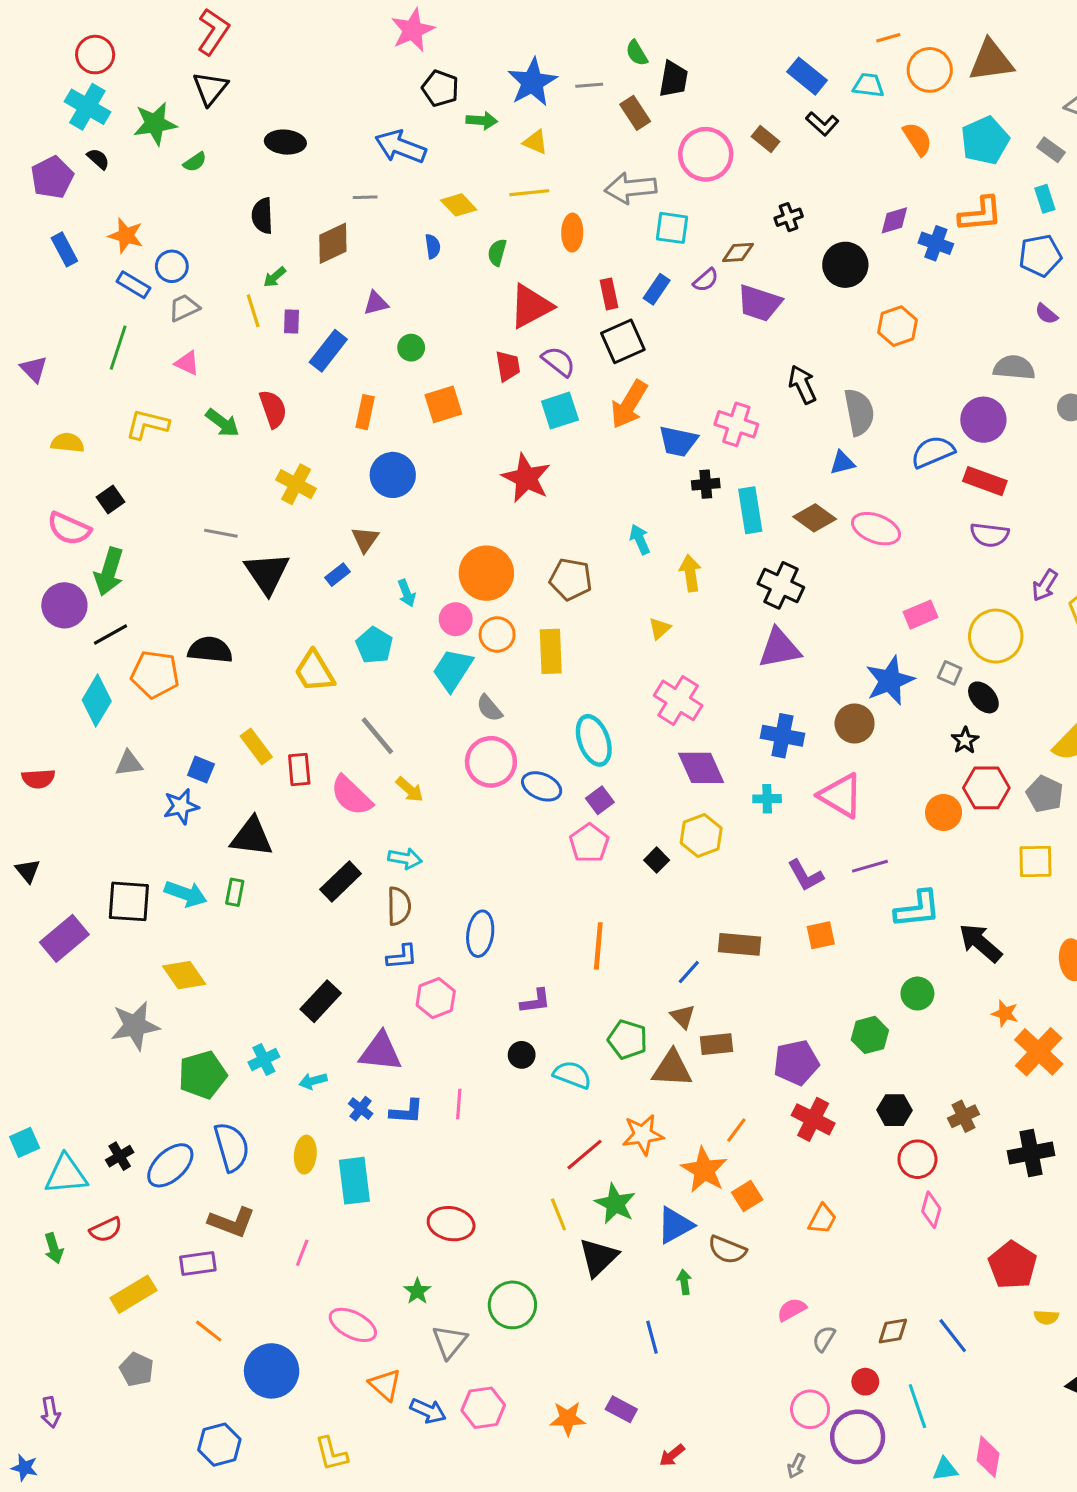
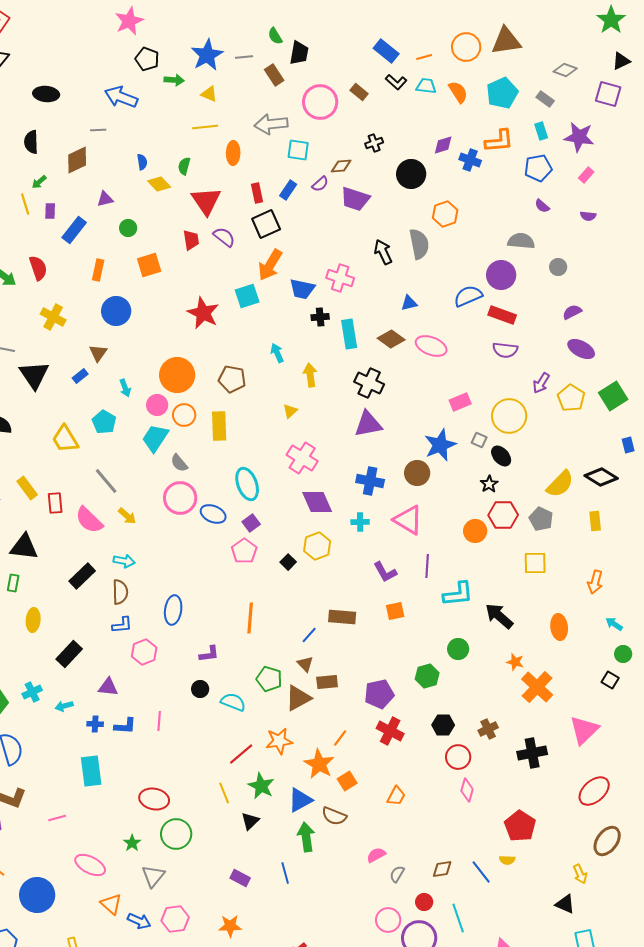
orange line: (888, 38) -> (424, 57), moved
cyan trapezoid: (868, 85) -> (426, 86), moved
yellow diamond: (459, 205) -> (159, 184), moved
red triangle: (531, 306) -> (206, 201), turned -36
cyan square: (560, 411) -> (247, 296), moved
gray semicircle: (859, 412) -> (419, 244), moved
purple line: (870, 866) -> (427, 566), turned -70
purple triangle: (380, 1052) -> (108, 687), size x0.7
brown triangle: (672, 1069) -> (298, 698), turned -32
blue cross: (361, 1109) -> (95, 724), turned -35
yellow ellipse: (305, 1155) -> (33, 620), moved
pink line: (302, 1253) -> (57, 818), turned 54
black triangle: (598, 1257) -> (250, 821), size x0.7
green arrow: (684, 1282) -> (306, 837), size x1.8
green circle: (512, 1305) -> (176, 834), moved
yellow semicircle: (1046, 1317) -> (507, 860), moved
purple rectangle: (621, 1409) -> (240, 878), moved

